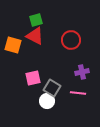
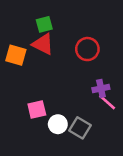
pink square: (33, 78) -> (37, 109), moved
gray square: (52, 88) -> (80, 128), moved
pink line: (78, 93) -> (107, 102), moved, turned 35

